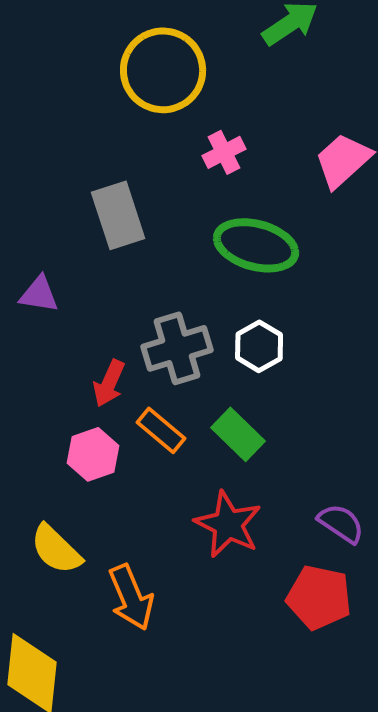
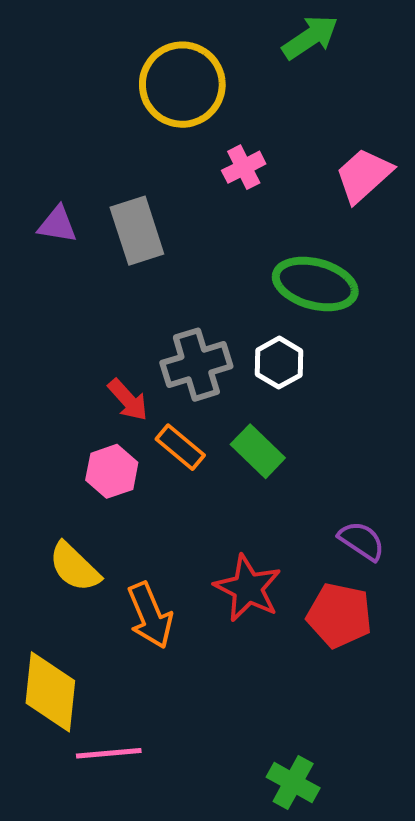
green ellipse: (256, 245) -> (315, 284), moved
purple triangle: (39, 294) -> (57, 225), moved
red arrow: (109, 383) -> (128, 400), turned -66
red star: (228, 524) -> (248, 588), moved

